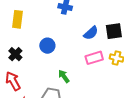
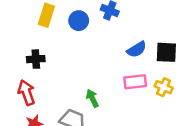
blue circle: (47, 46) -> (79, 21), moved
black cross: (15, 54) -> (36, 59), turned 32

